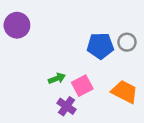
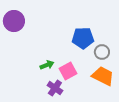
gray circle: (127, 42) -> (102, 52), moved

